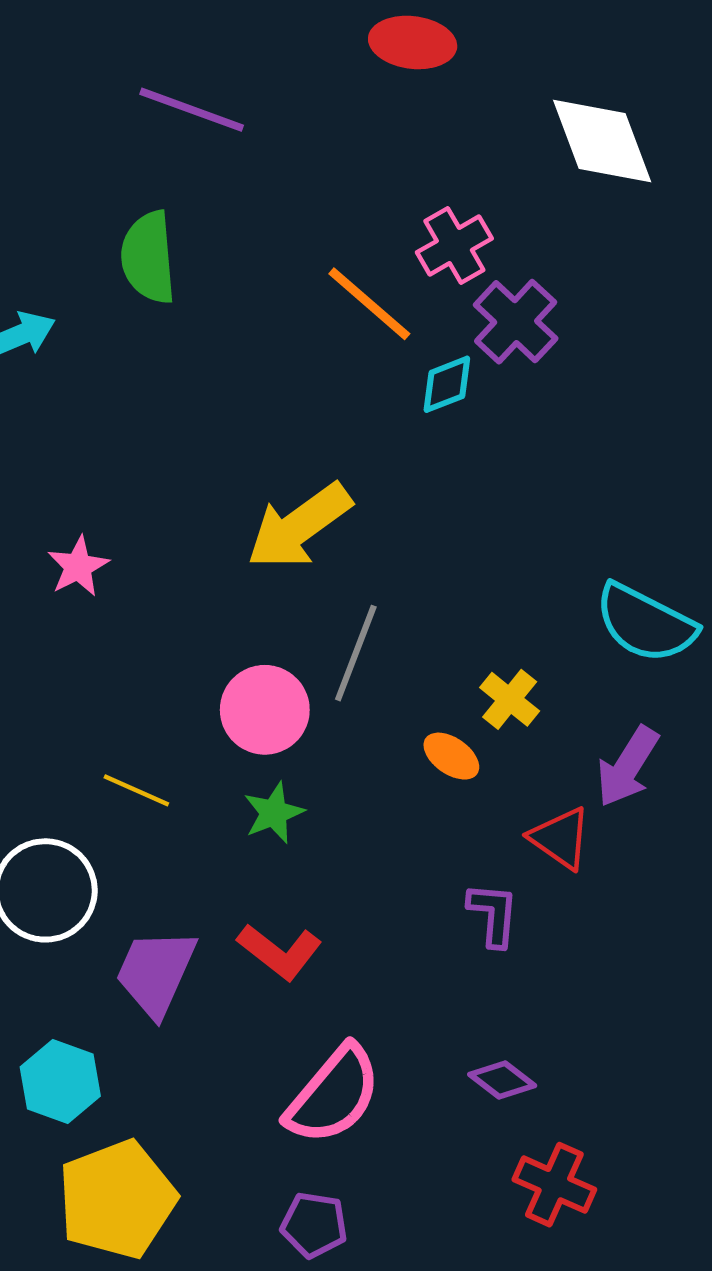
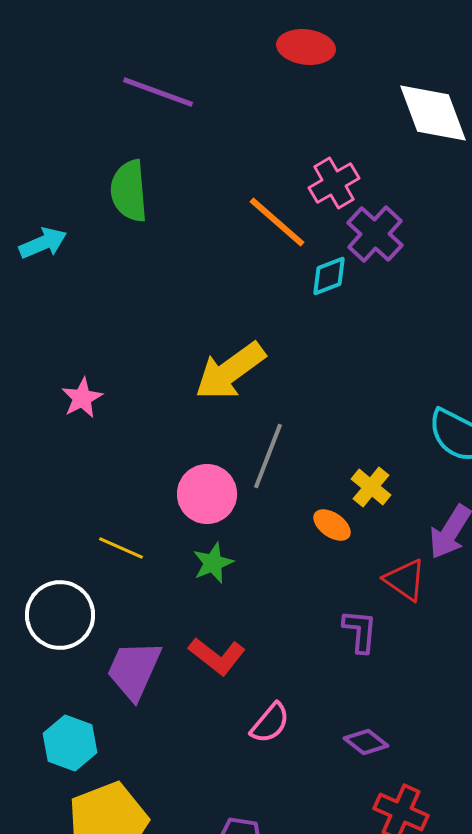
pink semicircle: (333, 1095) -> (270, 723), moved, size x0.6

